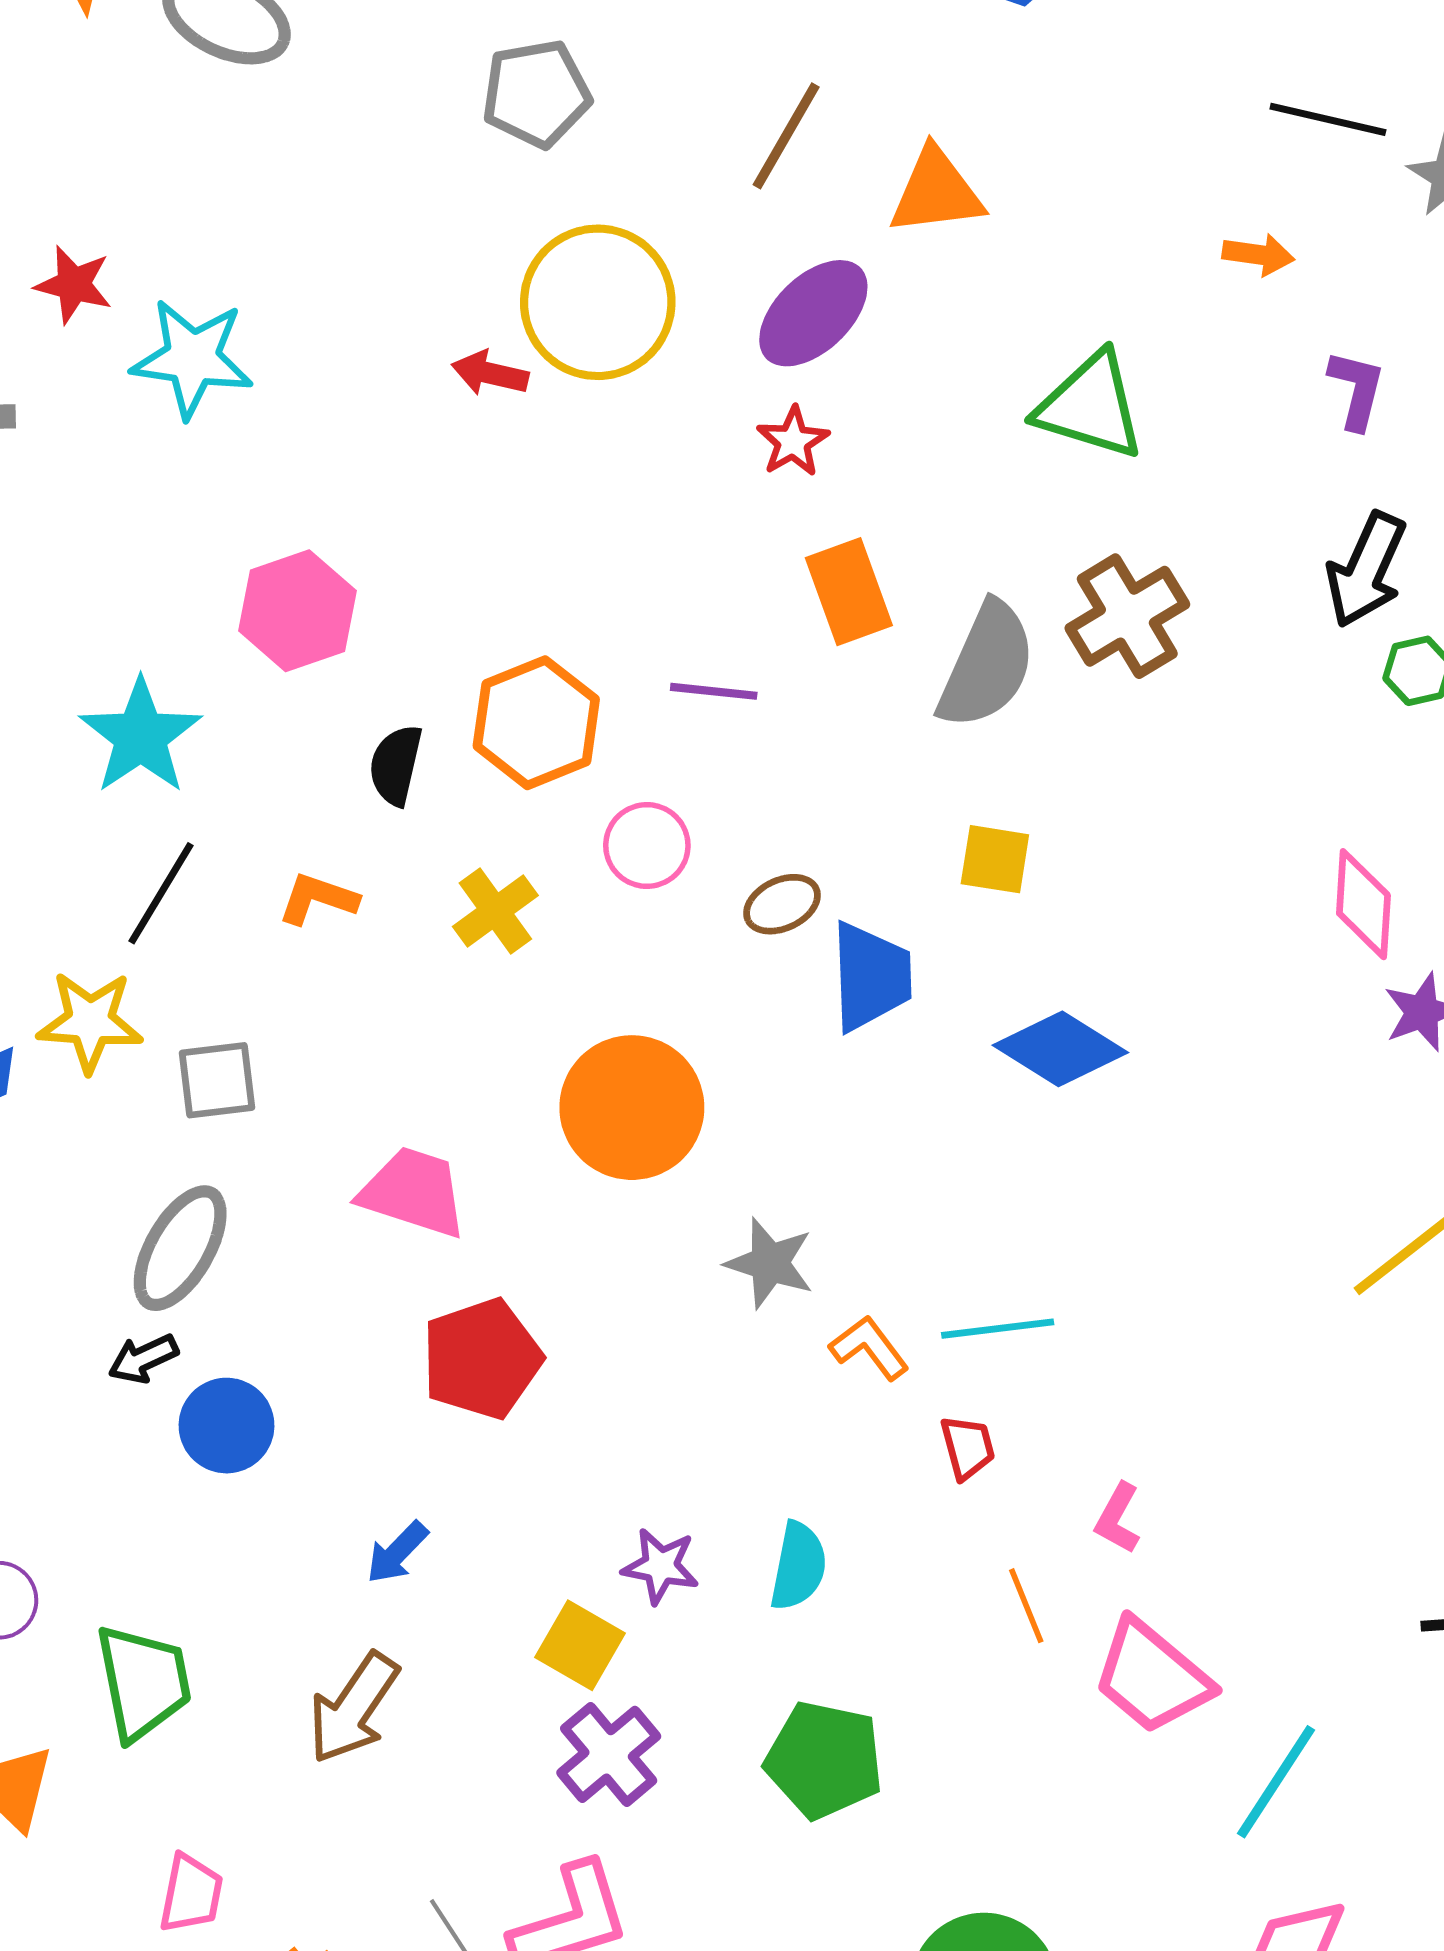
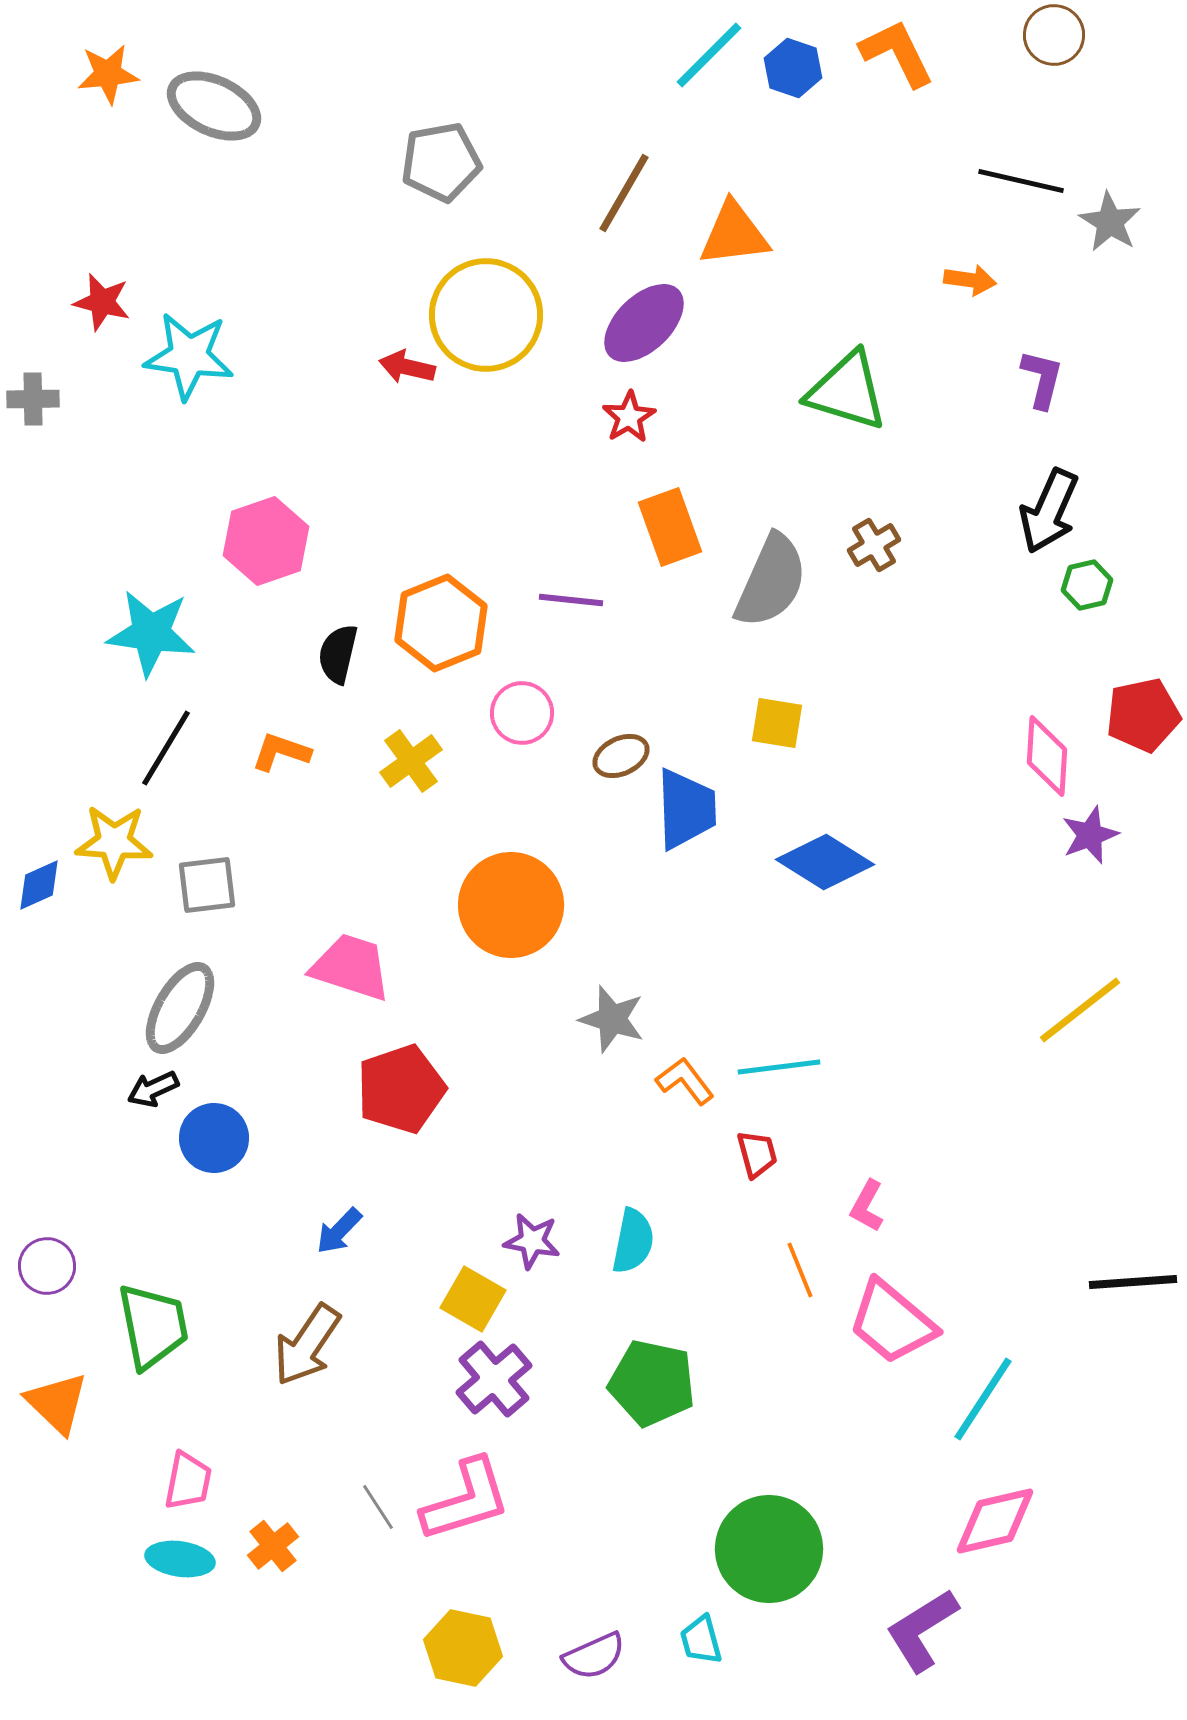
brown cross: (1127, 616) -> (874, 545), size x0.6
cyan star: (141, 736) -> (151, 633), turned -30

